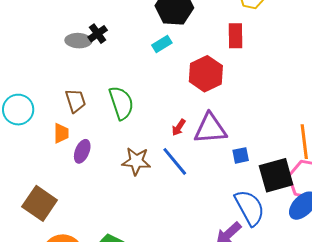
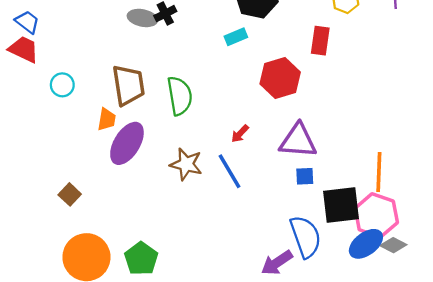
brown trapezoid: (75, 101) -> (128, 85), size x1.5
cyan circle: (18, 110) -> (62, 85), size x0.7
purple triangle: (210, 129) -> (298, 141), moved
purple ellipse: (82, 151) -> (127, 143), size x1.6
brown square: (40, 203) -> (70, 194), size x0.6

